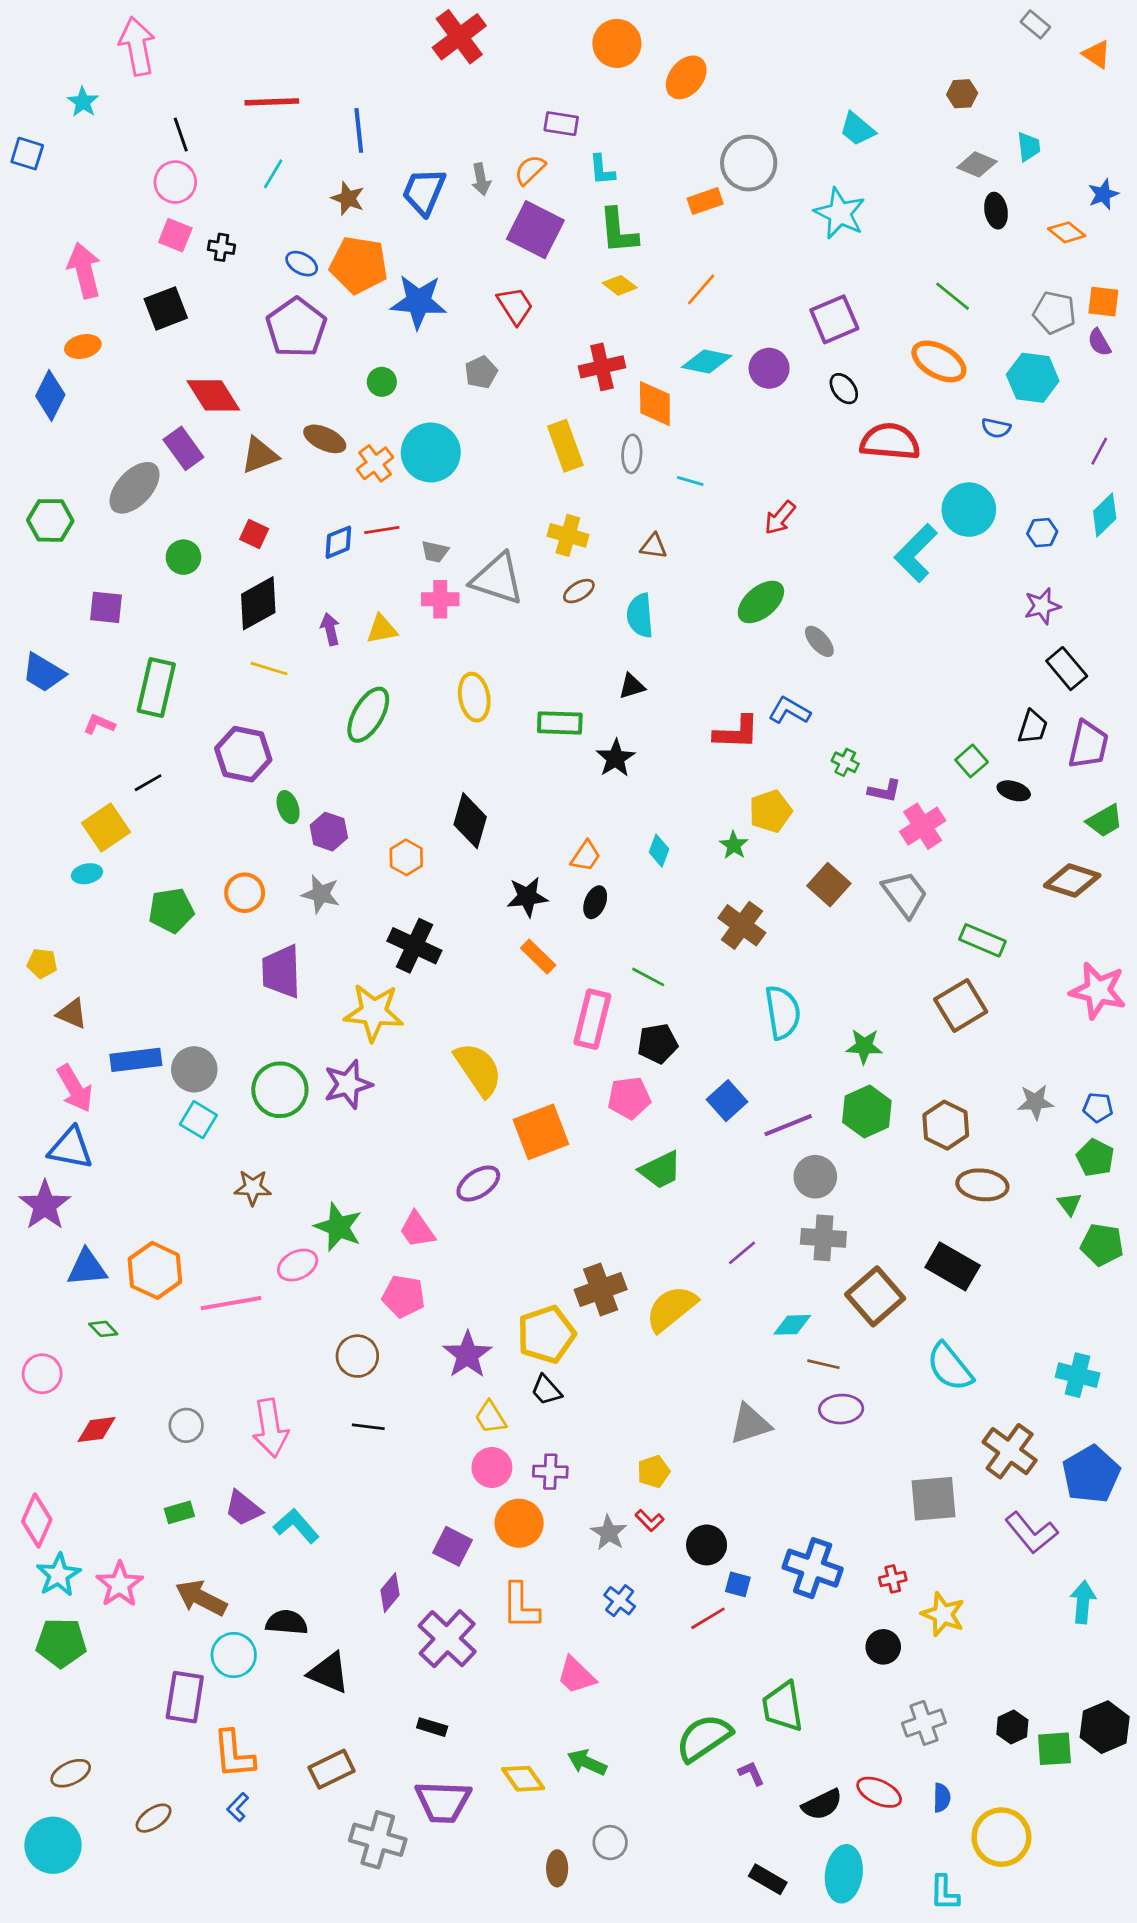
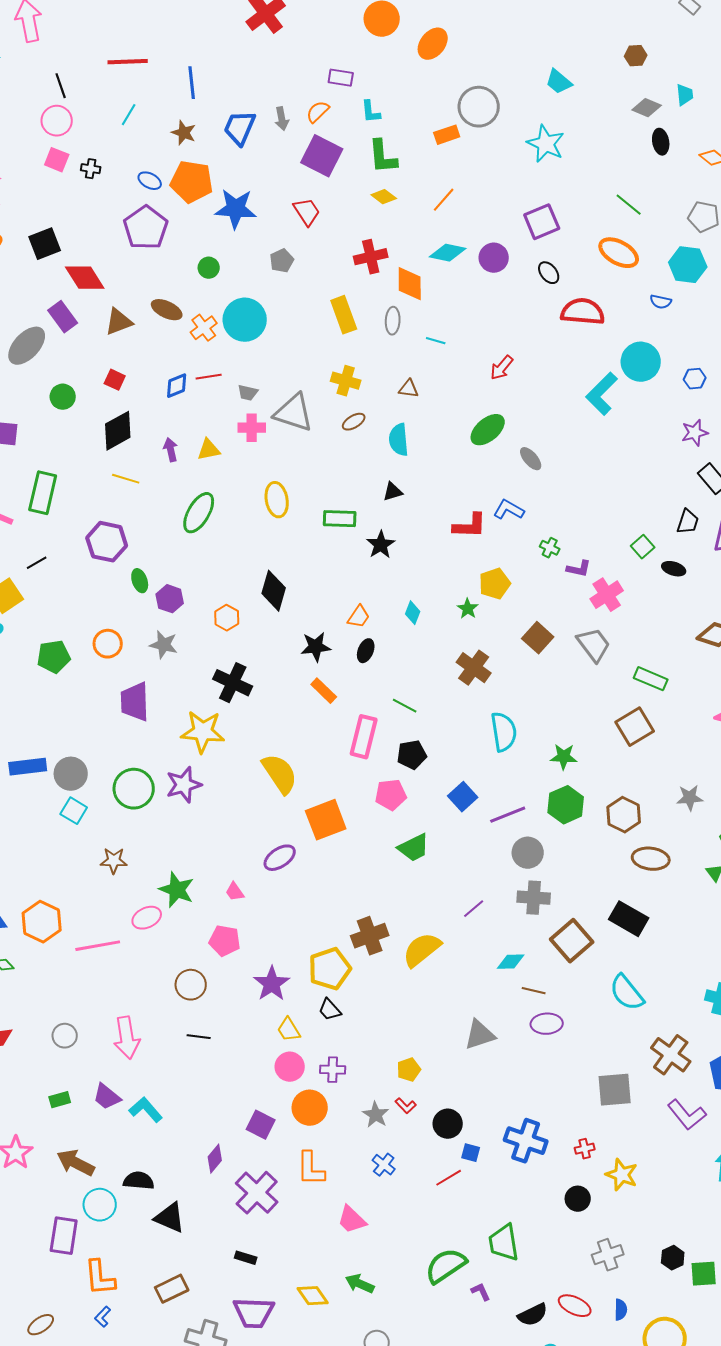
black square: (166, 308) -> (45, 244), moved
pink trapezoid: (417, 1230) -> (235, 892), size x0.7

